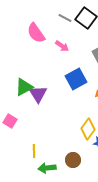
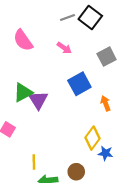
gray line: (65, 18) -> (68, 17), turned -48
pink semicircle: (36, 33) -> (23, 40), moved

